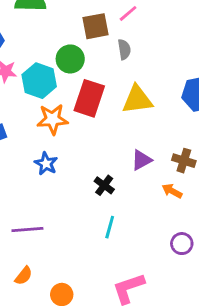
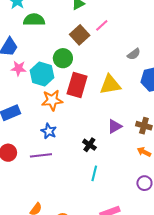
brown square: (95, 26) -> (80, 35), turned -30
gray semicircle: (124, 49) -> (134, 54), moved, turned 64
orange arrow: (172, 191) -> (144, 152), moved
purple line: (27, 230) -> (41, 155), moved

